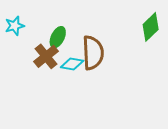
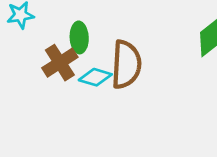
green ellipse: (58, 37) -> (79, 37), turned -35

